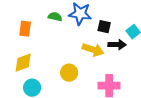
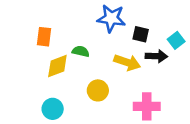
green semicircle: (55, 17) -> (81, 51), moved
yellow diamond: (23, 63) -> (57, 66), moved

